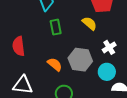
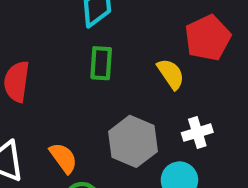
orange semicircle: (55, 64) -> (63, 158), moved

